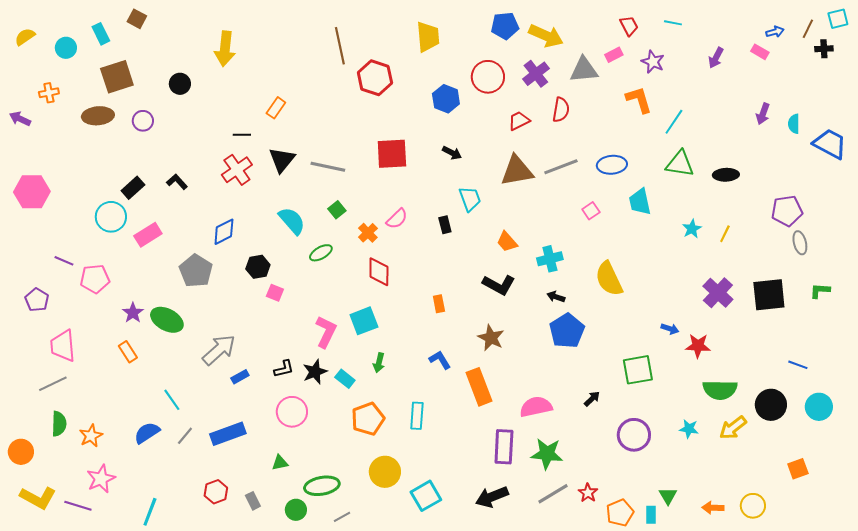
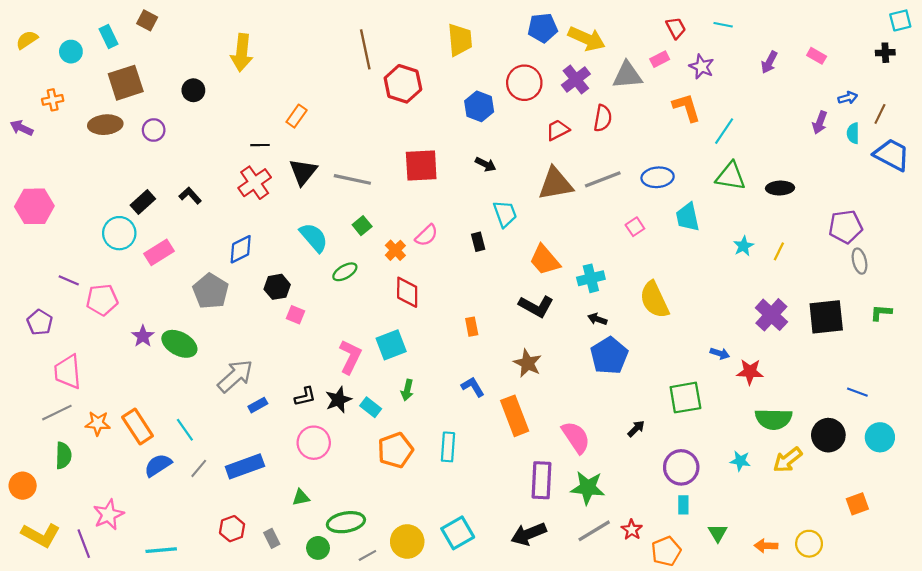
brown line: (808, 29) -> (880, 114), moved
blue arrow: (775, 32) -> (848, 98), moved
orange trapezoid: (507, 242) -> (545, 260), size x1.4
orange rectangle: (128, 352) -> (138, 427), moved, size x1.5
pink semicircle: (536, 407) -> (576, 437), turned 68
orange star: (91, 436) -> (98, 423), moved, turned 30
yellow circle: (385, 472) -> (407, 541), moved
purple line: (78, 506) -> (84, 544), turned 52
cyan line: (150, 512) -> (161, 550), turned 64
cyan rectangle: (651, 515) -> (683, 505), moved

